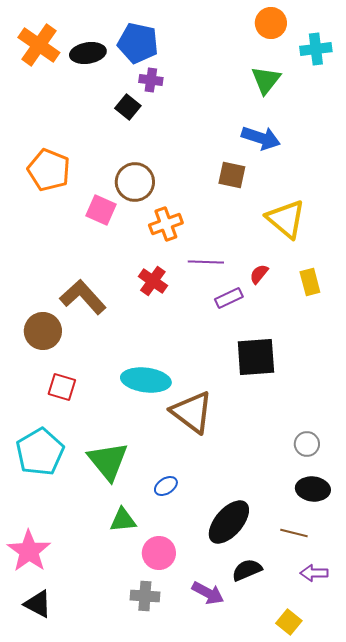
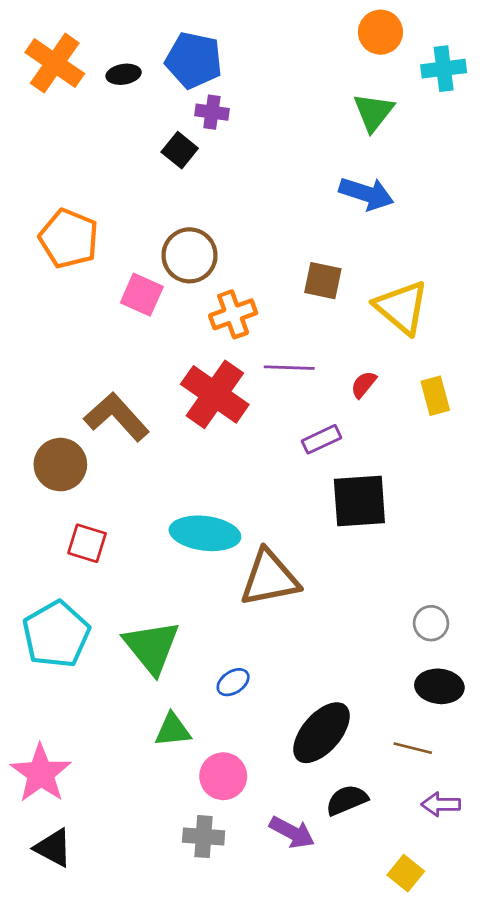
black ellipse: (88, 53) -> (124, 74), size x0.7
brown square: (232, 175) -> (323, 281), moved
red cross: (153, 281) -> (215, 394), size x1.6
purple rectangle: (229, 298) -> (321, 439), moved
brown triangle: (192, 412) -> (270, 578), turned -48

